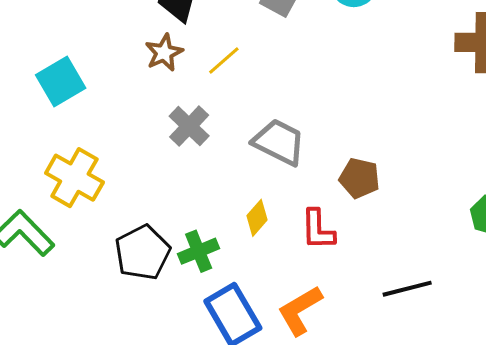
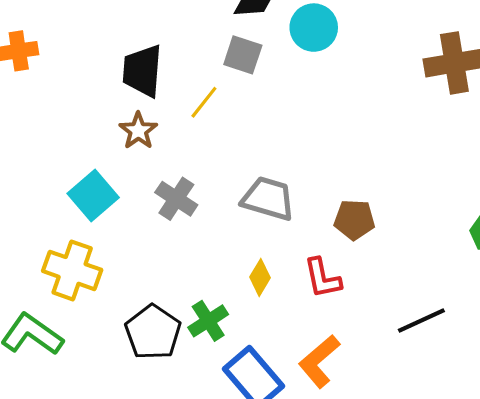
yellow line: (224, 60) -> (204, 102), moved
cyan square: (61, 81) -> (93, 195), moved

